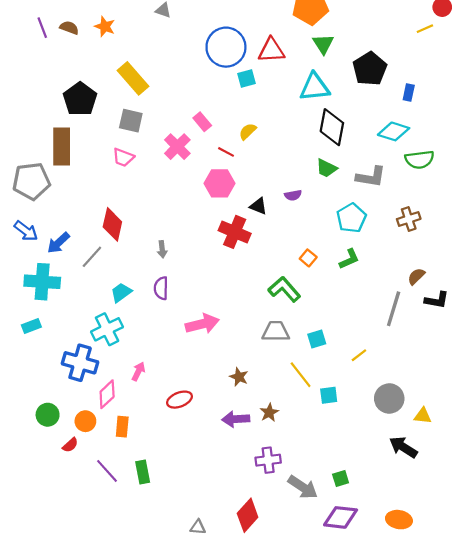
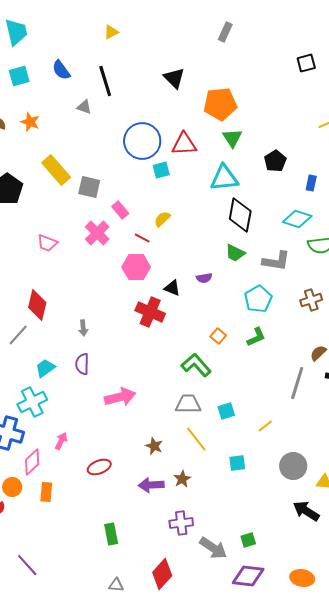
black pentagon: (370, 69) -> (275, 161), size x0.7
gray square: (131, 121) -> (89, 187), moved
yellow line: (301, 375) -> (196, 439), moved
purple line: (107, 471) -> (27, 565), moved
green rectangle: (143, 472) -> (111, 534), moved

